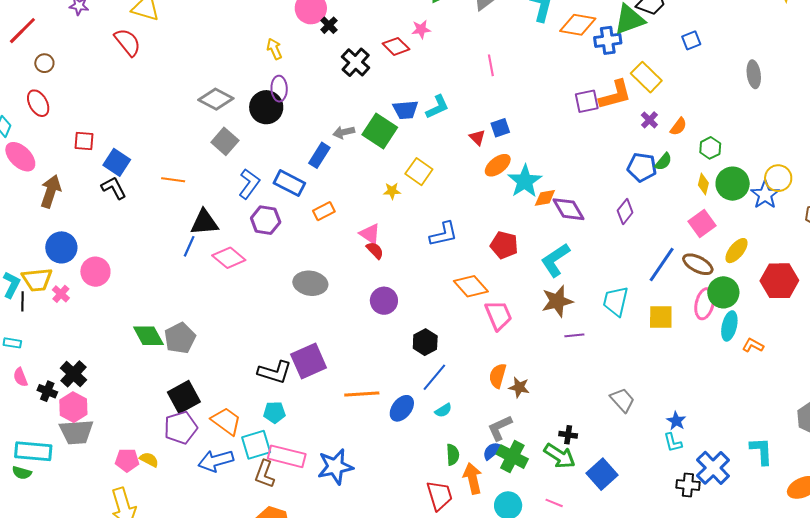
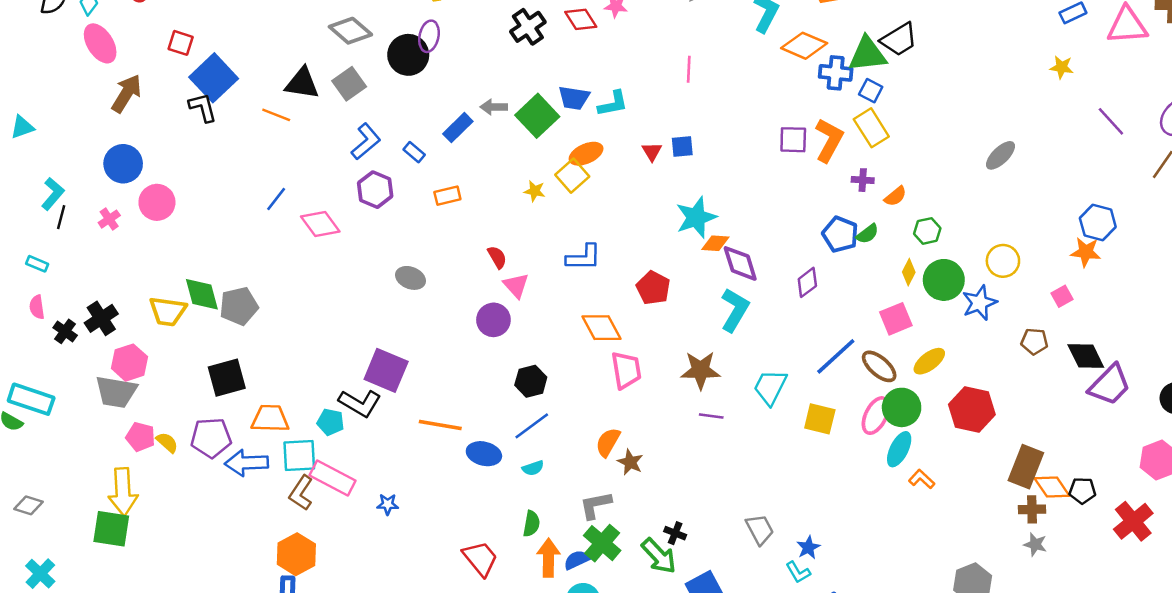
blue square: (691, 40) -> (871, 91), moved, turned 36
gray ellipse: (754, 74) -> (1000, 155), turned 40
orange L-shape: (615, 95) -> (829, 140), turned -60
purple cross: (649, 120) -> (863, 180), turned 36
blue square: (117, 162) -> (214, 78), size x1.4
orange ellipse: (498, 165) -> (586, 154), moved
yellow circle: (778, 178) -> (1003, 261), moved
blue rectangle: (289, 183) -> (414, 152), size x0.6
black triangle: (204, 222) -> (302, 83), moved
pink triangle: (370, 234) -> (516, 285), moved
cyan L-shape: (555, 260) -> (735, 310), moved, turned 141
yellow trapezoid: (37, 280) -> (168, 311), moved
gray ellipse: (310, 283) -> (410, 278), size x0.7
purple square: (309, 361) -> (386, 370), turned 33
black L-shape: (275, 372) -> (360, 403), moved
gray trapezoid: (622, 400) -> (760, 529), moved
pink hexagon: (73, 407) -> (129, 363), moved
blue ellipse: (402, 408) -> (484, 454), turned 52
orange trapezoid: (226, 421) -> (270, 419), turned -48
purple pentagon: (181, 428) -> (211, 438), moved
gray trapezoid: (76, 432) -> (116, 392), moved
cyan L-shape: (673, 442) -> (798, 572), turned -30
blue semicircle: (493, 451) -> (577, 560), moved
blue star: (335, 467) -> (388, 504), size x0.5
red trapezoid: (439, 495) -> (480, 558), moved, turned -36

